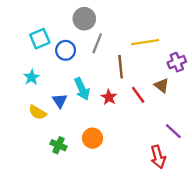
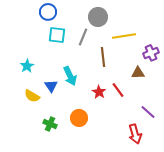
gray circle: (84, 19) -> (98, 17), moved
cyan square: (40, 39) -> (57, 35), moved, turned 30
blue circle: (66, 50) -> (48, 12), moved
brown triangle: (162, 85) -> (138, 73), turned -40
red line: (138, 95) -> (118, 90), moved
red star: (109, 97) -> (99, 92), moved

